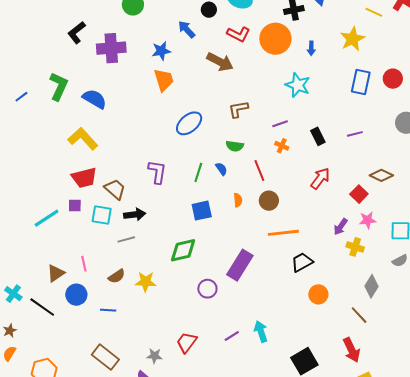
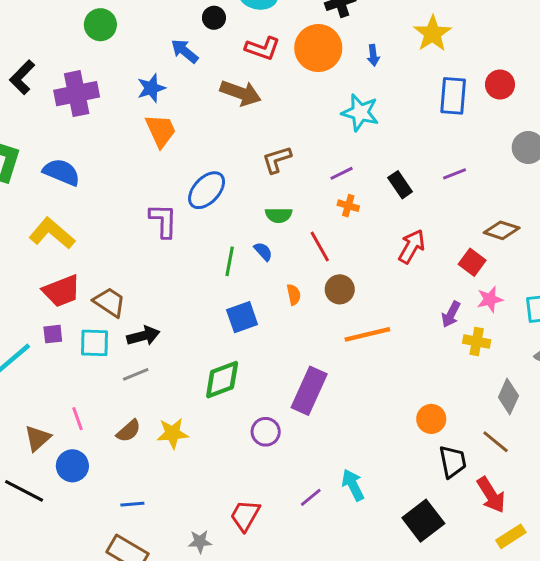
purple L-shape: (157, 172) -> (163, 221), moved
black trapezoid: (302, 262) -> (453, 462), moved, turned 115
blue line: (108, 310) -> (132, 504), moved

